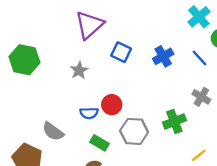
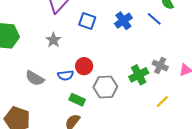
gray cross: (201, 97) -> (160, 66), moved
gray semicircle: (53, 131) -> (35, 78), moved

